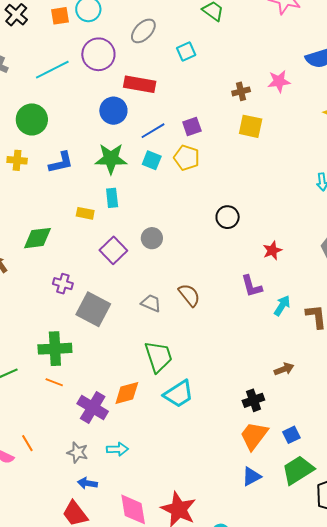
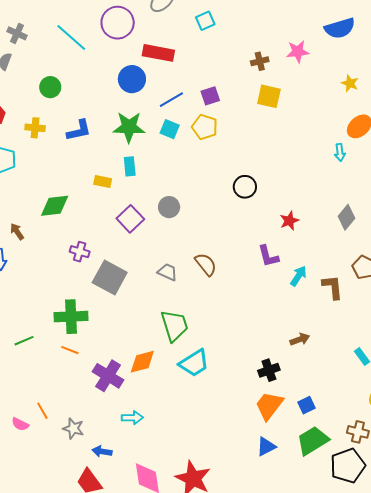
cyan line: (52, 70) -> (71, 38), turned 68
green circle: (32, 119) -> (50, 87), size x0.7
gray star: (77, 452) -> (73, 428), moved

